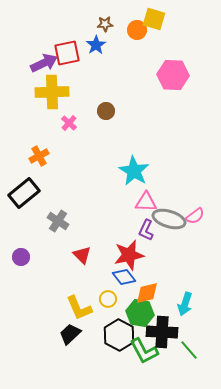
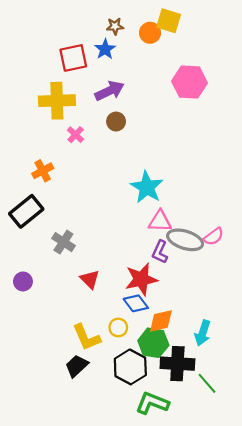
purple arrow: (44, 63) -> (109, 91), moved
green L-shape: (144, 351) -> (152, 403), moved, turned 140

